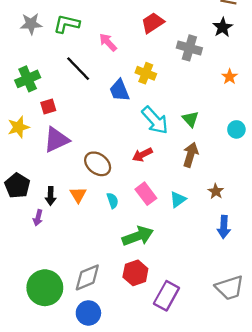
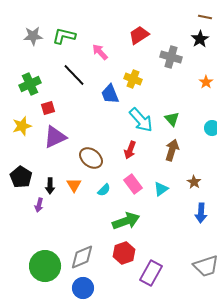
red arrow: (142, 155) -> (130, 150), turned -42
cyan semicircle: (113, 201) -> (104, 190), turned 64

